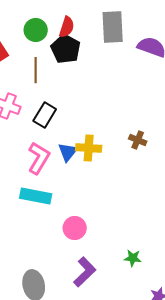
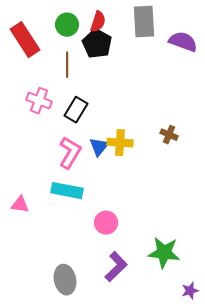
green star: (133, 258) -> (164, 253), size x1.8

